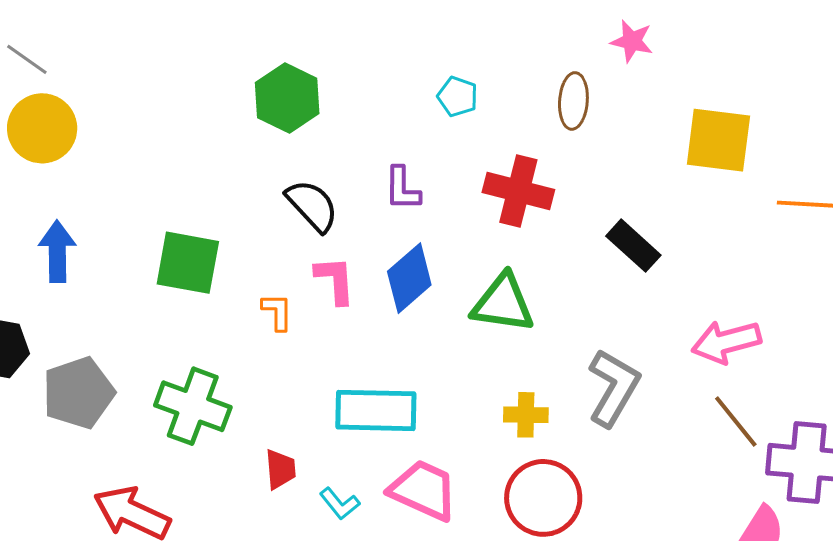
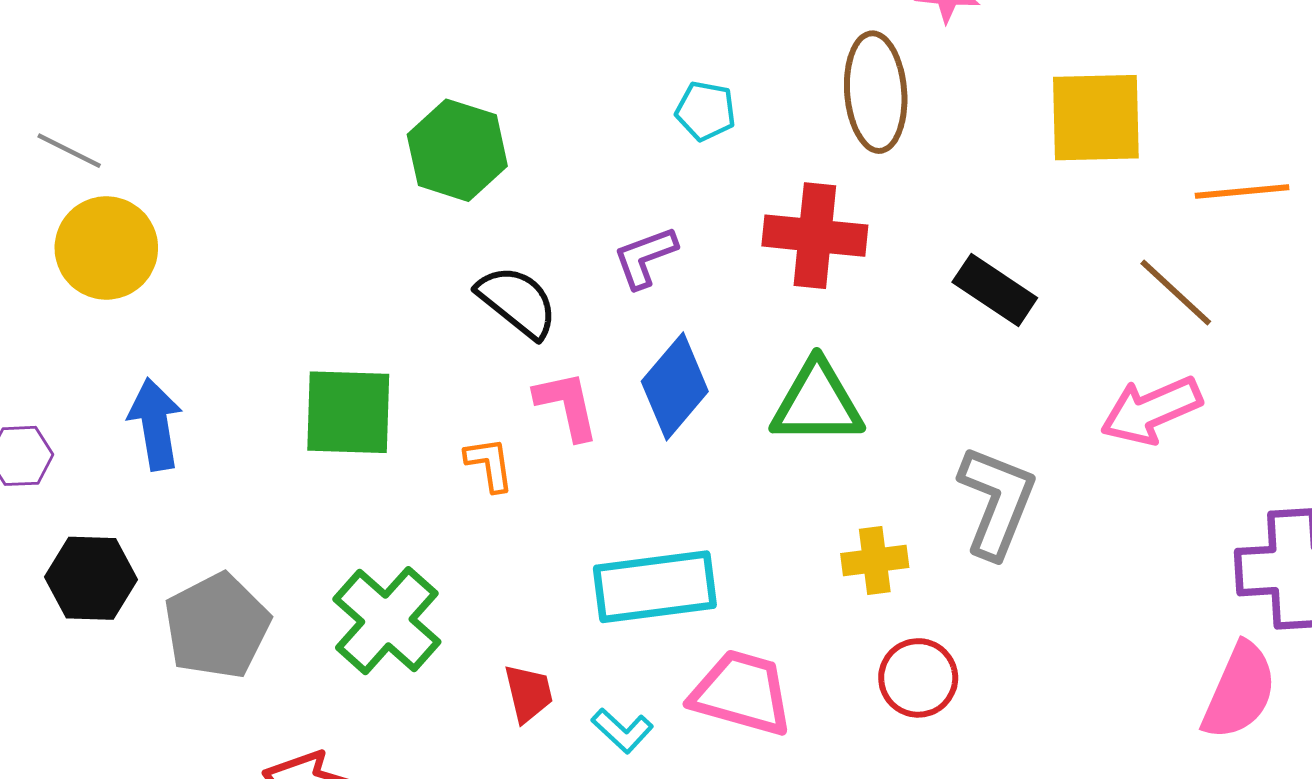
brown ellipse: (573, 101) -> (876, 92), size x1.4
purple L-shape: (402, 189) -> (645, 257), turned 78
green cross: (193, 406) -> (387, 621), turned 30
brown line: (736, 422) -> (1176, 292), moved
red circle: (543, 498) -> (918, 678), size x0.7

